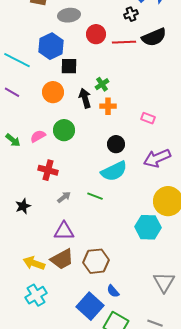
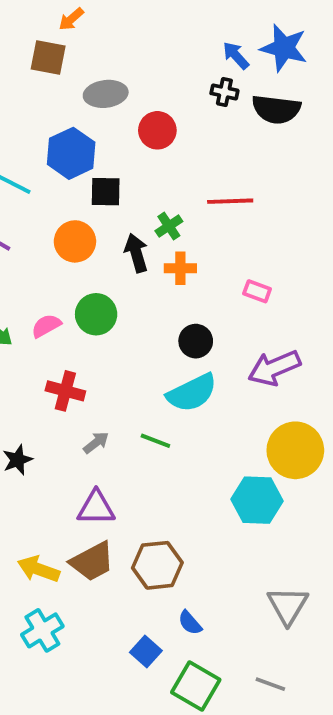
black cross: (131, 14) -> (224, 92), turned 32
black semicircle: (154, 37) -> (276, 109), moved, turned 30
red line: (124, 42) -> (230, 201), moved
blue square: (90, 306) -> (146, 652), size x0.6

